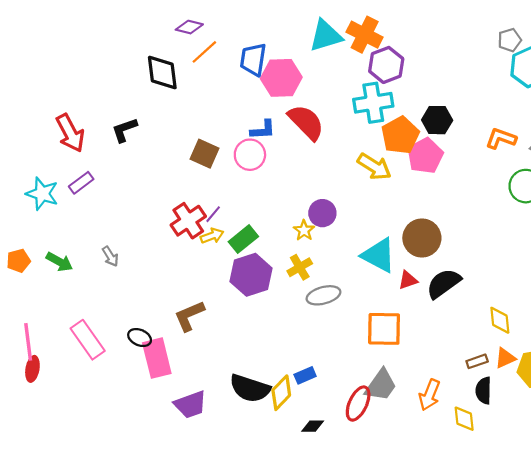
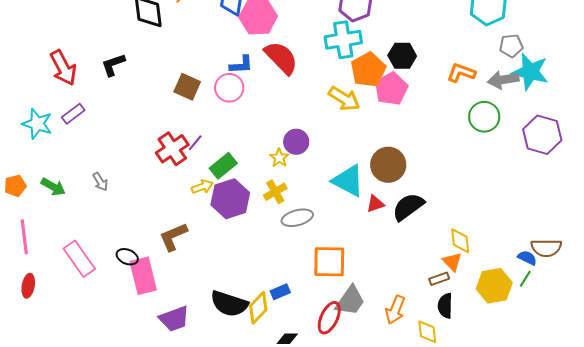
yellow arrow: (212, 236) -> (202, 187), moved
orange square: (384, 329) -> (329, 262), moved
pink line: (28, 342) -> (24, 237), moved
orange triangle: (505, 358) -> (452, 262), moved, turned -50

